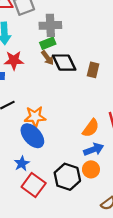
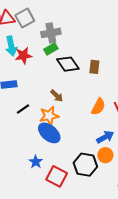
brown arrow: (47, 58) -> (57, 96), moved
red star: (14, 60) -> (23, 56), moved
orange semicircle: (91, 128) -> (98, 107), moved
blue star: (22, 163) -> (36, 162), moved

